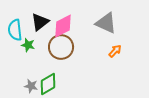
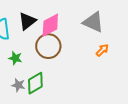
green star: (28, 45) -> (15, 58), moved

